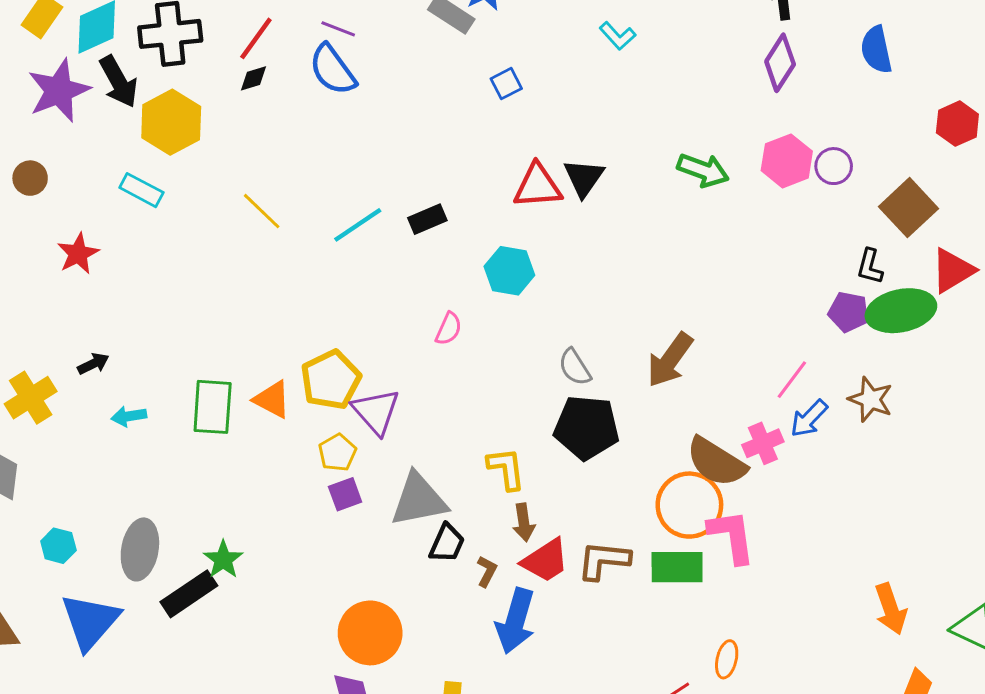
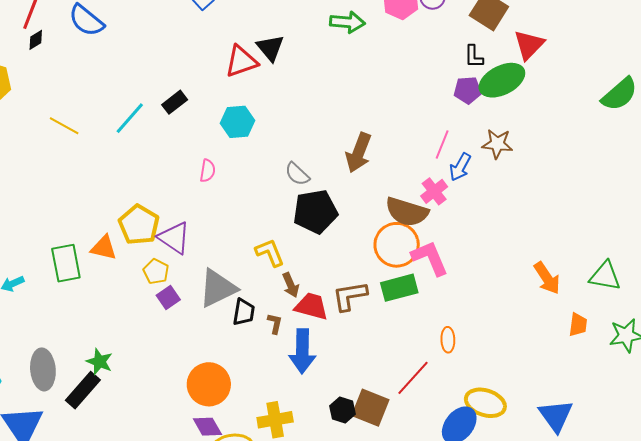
red trapezoid: (545, 561) -> (312, 306), turned -117

